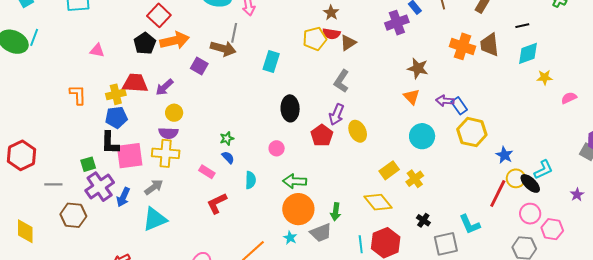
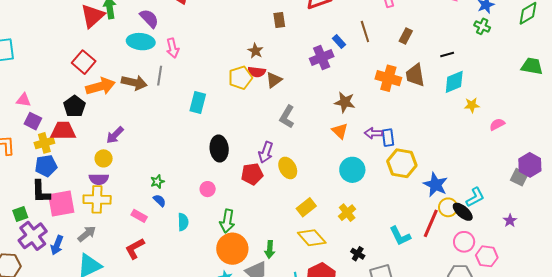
black pentagon: (145, 43) -> (75, 106), moved
brown arrow: (223, 49) -> (134, 83), moved
purple square: (199, 66) -> (33, 121), moved
gray L-shape: (341, 81) -> (287, 117), moved
purple arrow: (164, 87) -> (115, 135), moved
blue rectangle: (459, 106) -> (388, 138), turned 30
red pentagon: (322, 135) -> (252, 174), turned 30
blue star: (504, 155) -> (435, 185), size x1.4
yellow rectangle: (389, 170) -> (306, 207), moved
green arrow: (295, 181) -> (227, 221), turned -80
red L-shape: (217, 203) -> (135, 249), moved
cyan L-shape: (470, 224) -> (400, 236), moved

